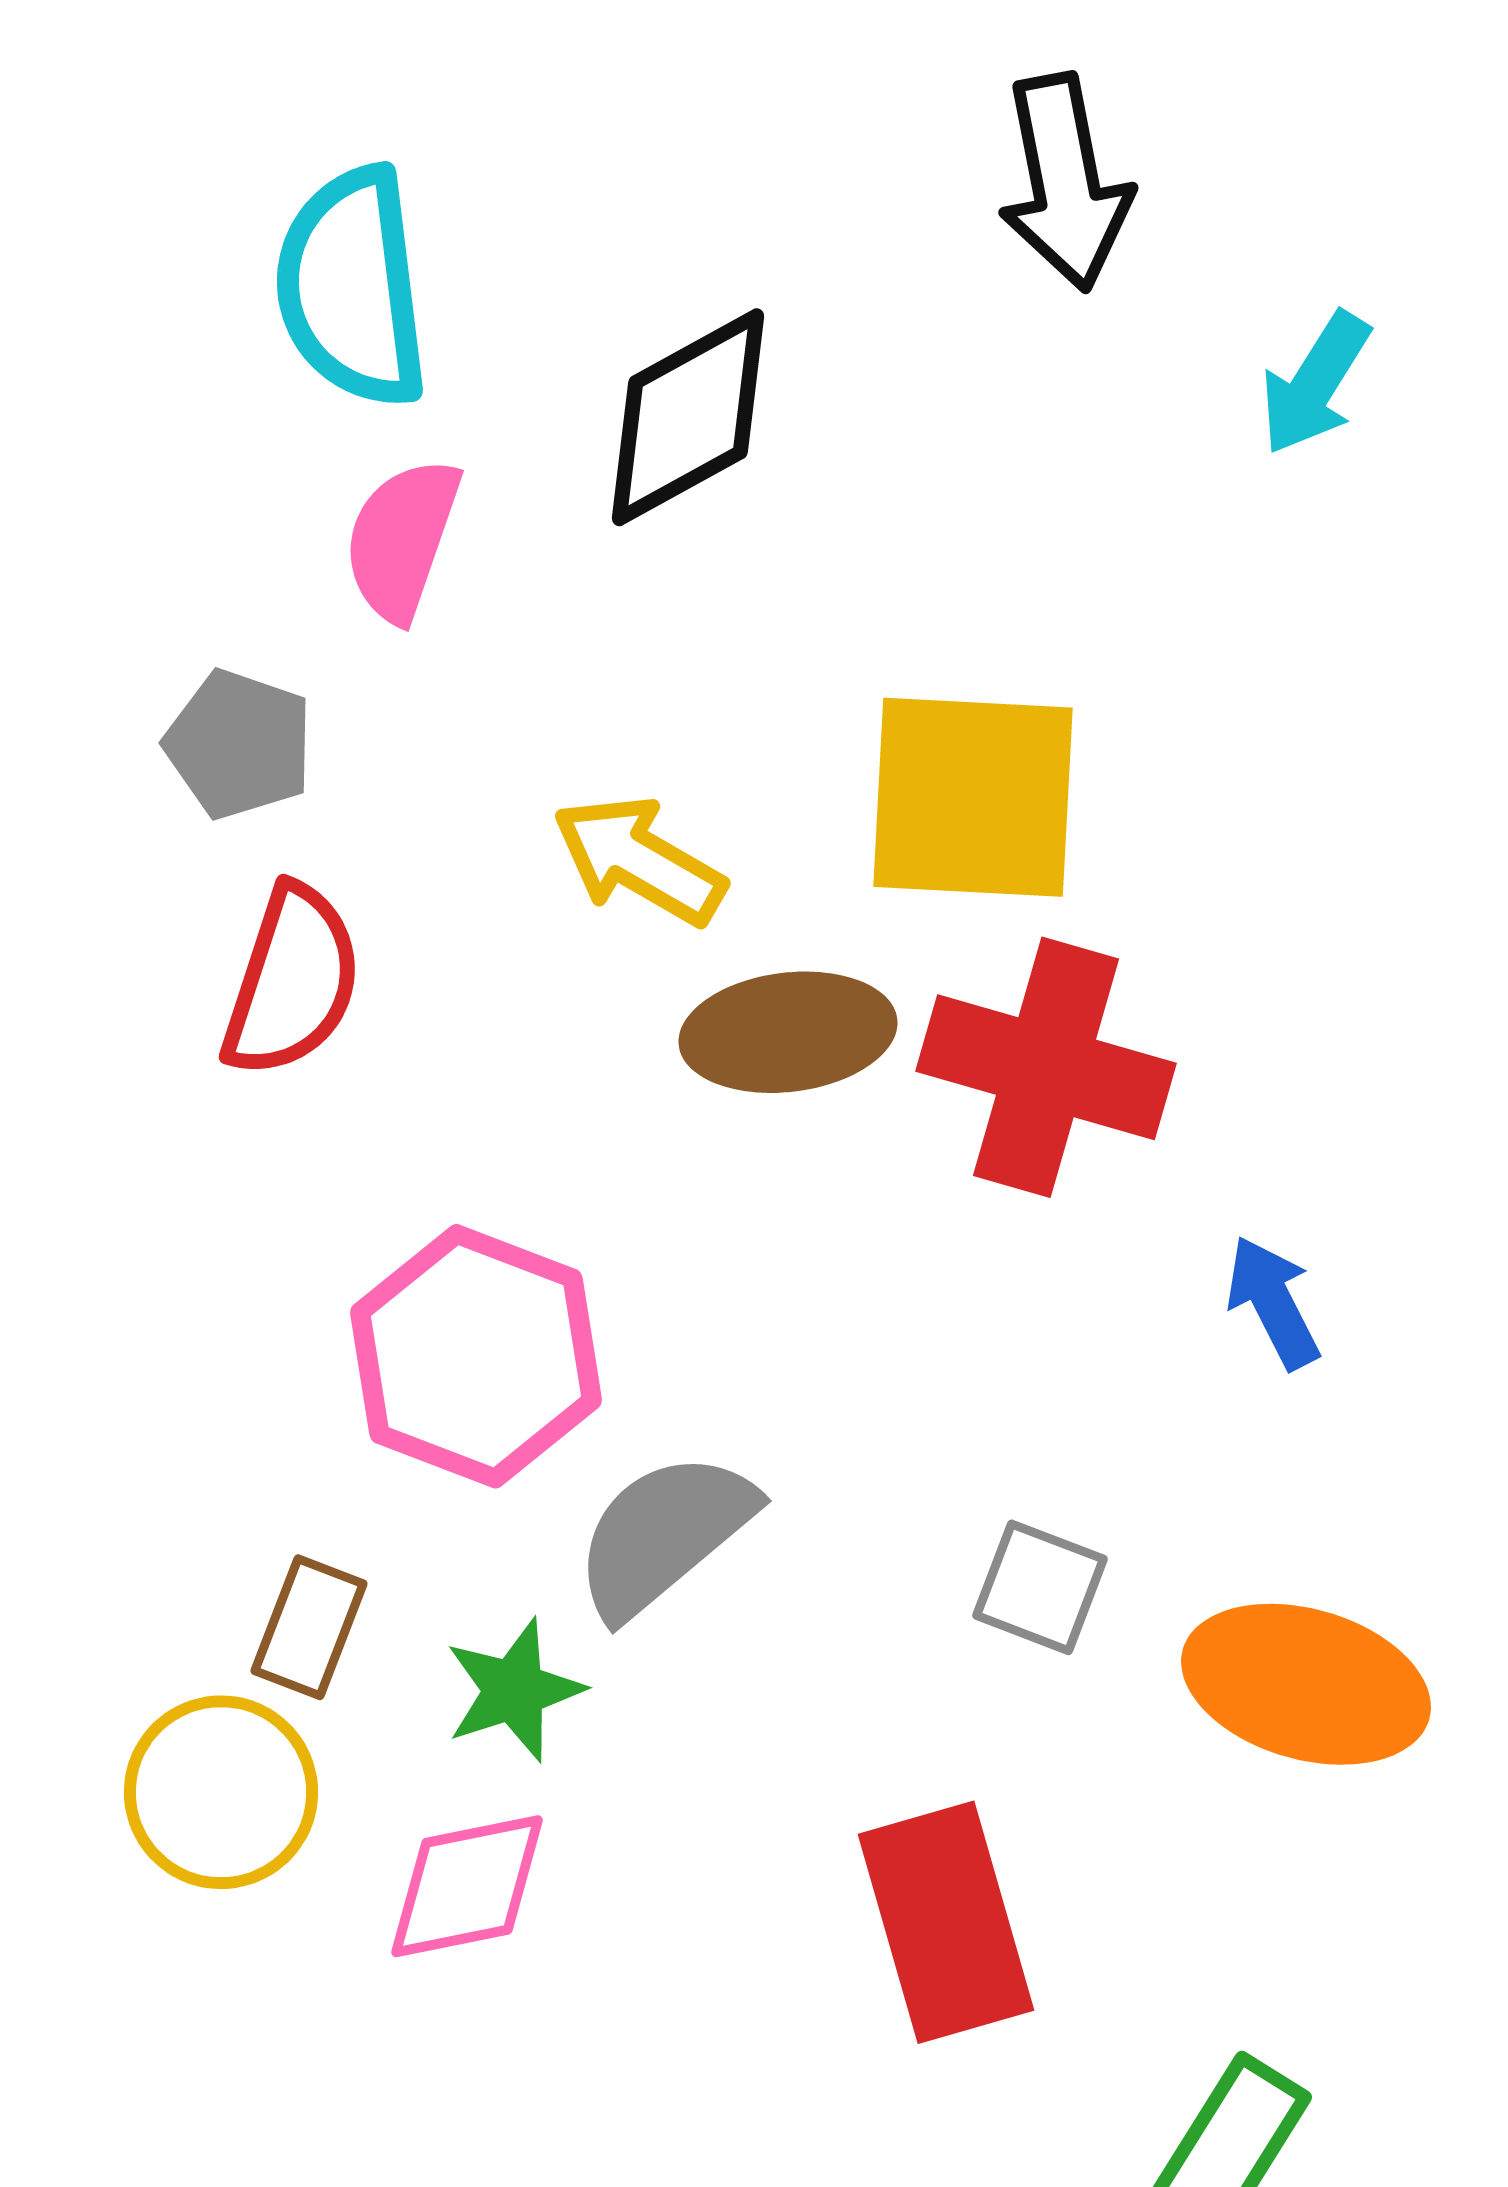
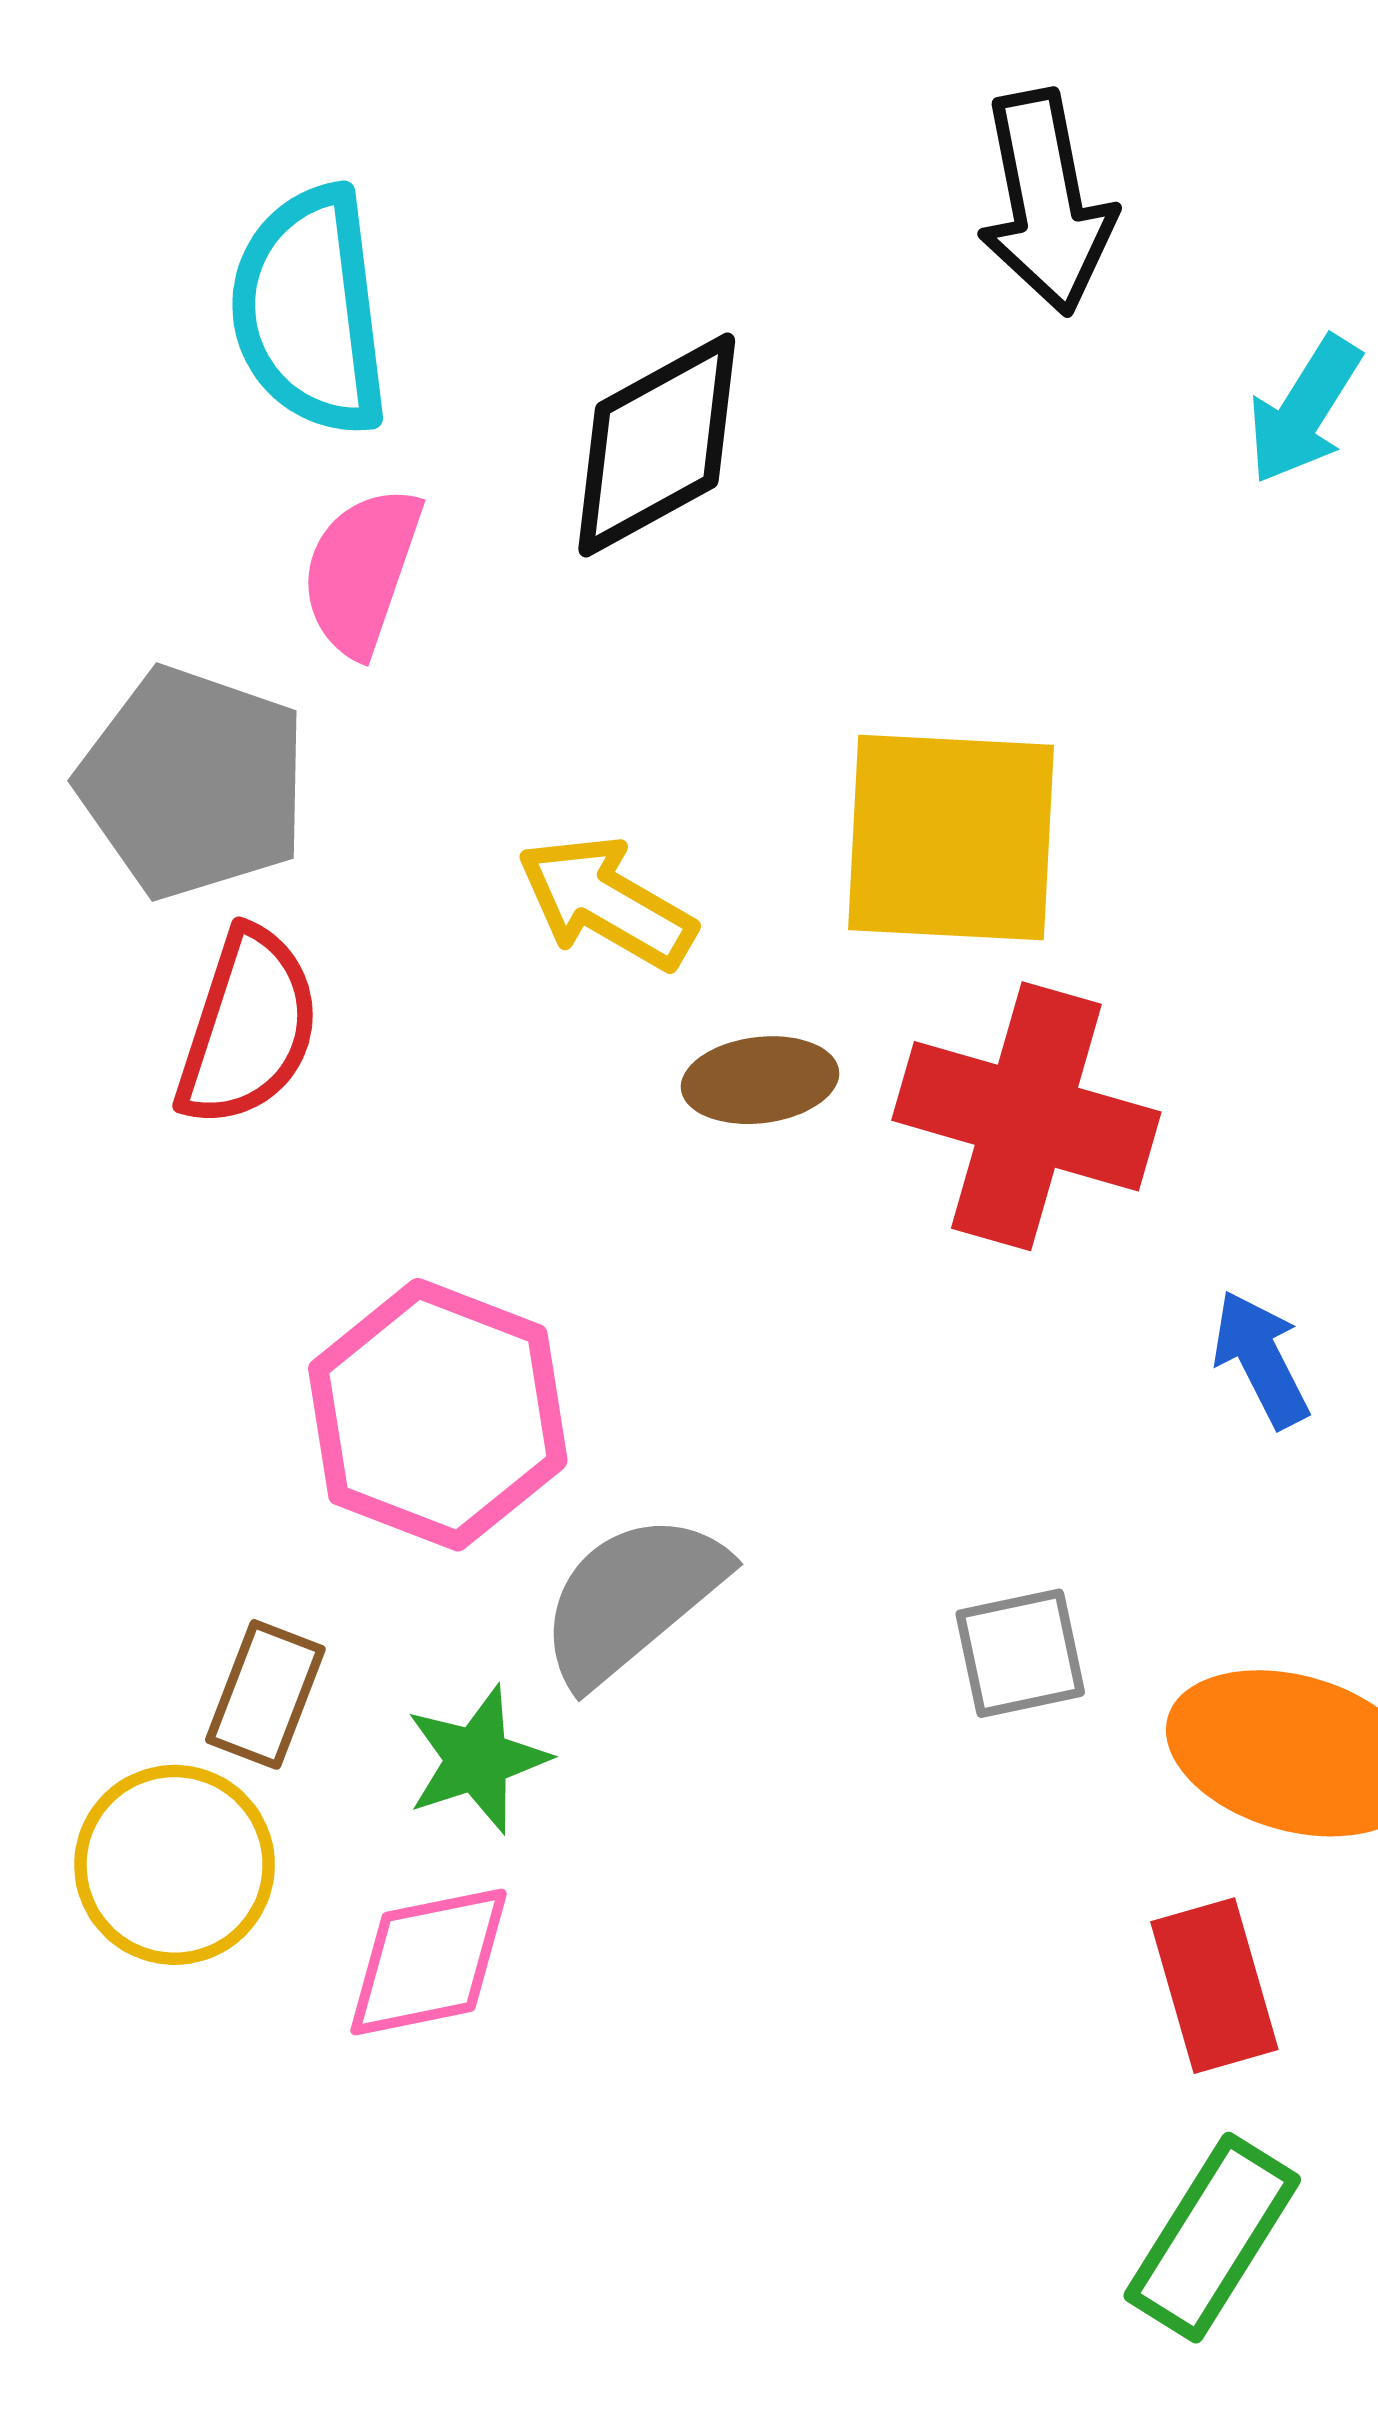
gray pentagon: (239, 744) -> (193, 783), size x1.5
brown ellipse: (788, 1032) -> (760, 1080), size x0.7
gray square: (1040, 1587) -> (1020, 1653), turned -33
red rectangle: (946, 1922) -> (1214, 1986), moved, size x0.7

